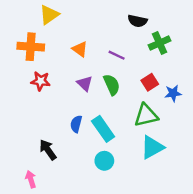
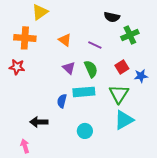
red star: (41, 81) -> (17, 67), moved
green triangle: (146, 115) -> (119, 94), turned -45
cyan rectangle: (103, 129) -> (84, 92), moved, turned -60
black arrow: (48, 150) -> (39, 122), turned -54

